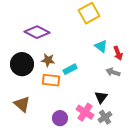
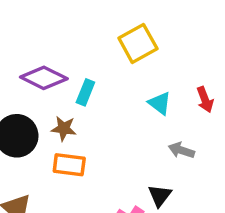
red arrow: (118, 53) -> (205, 100), moved
cyan rectangle: (70, 69) -> (85, 92), moved, turned -40

